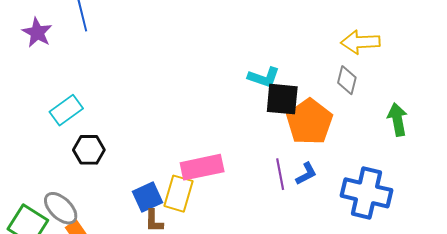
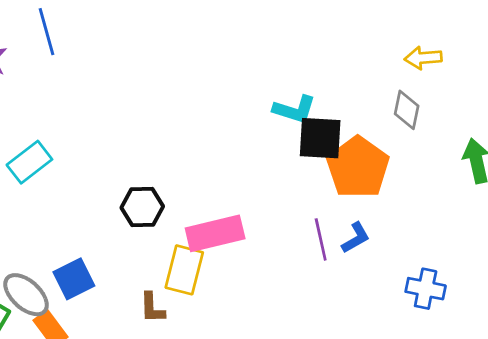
yellow arrow: (360, 42) -> (423, 58), size x0.7
black hexagon: (89, 150) -> (142, 207), moved
blue cross: (366, 193) -> (426, 289), moved, size x0.6
blue square: (147, 197) -> (74, 279), moved

